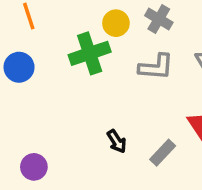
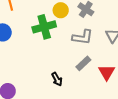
gray rectangle: (163, 153) -> (83, 63), moved

